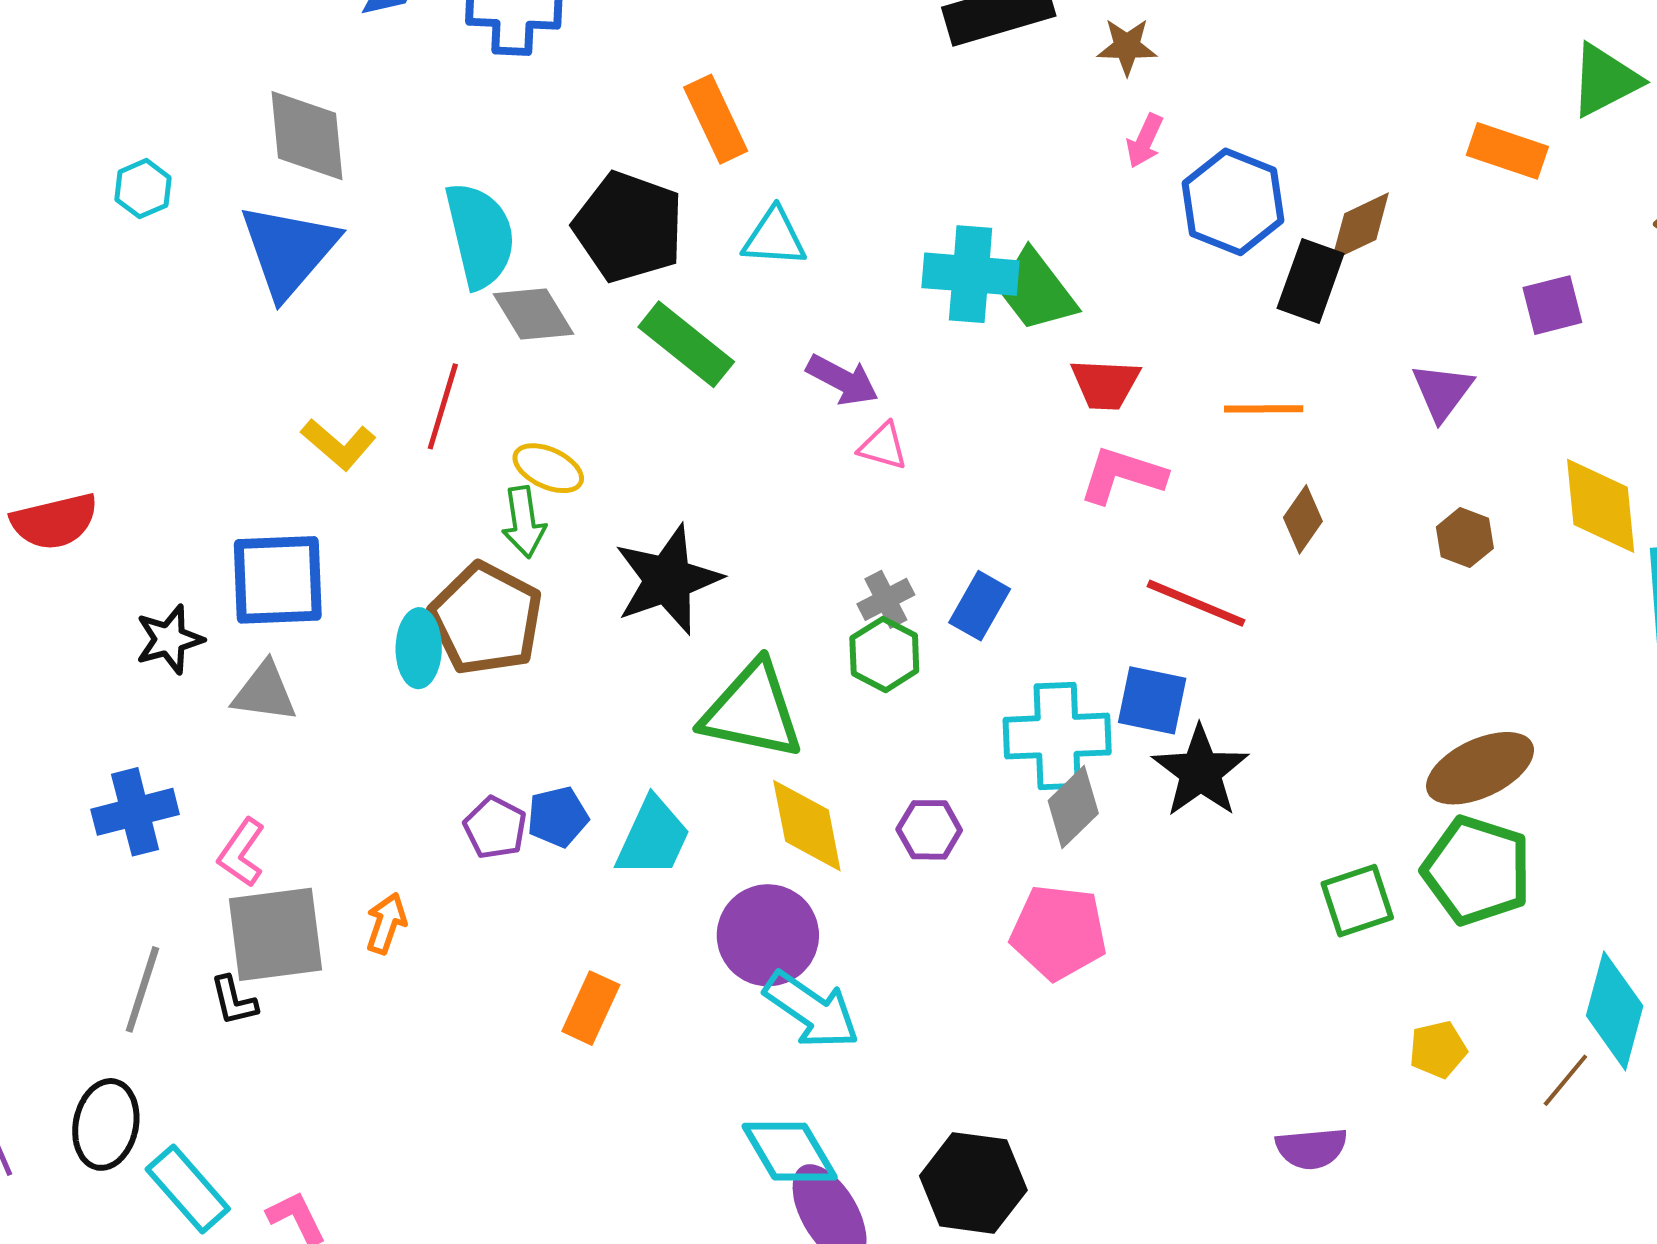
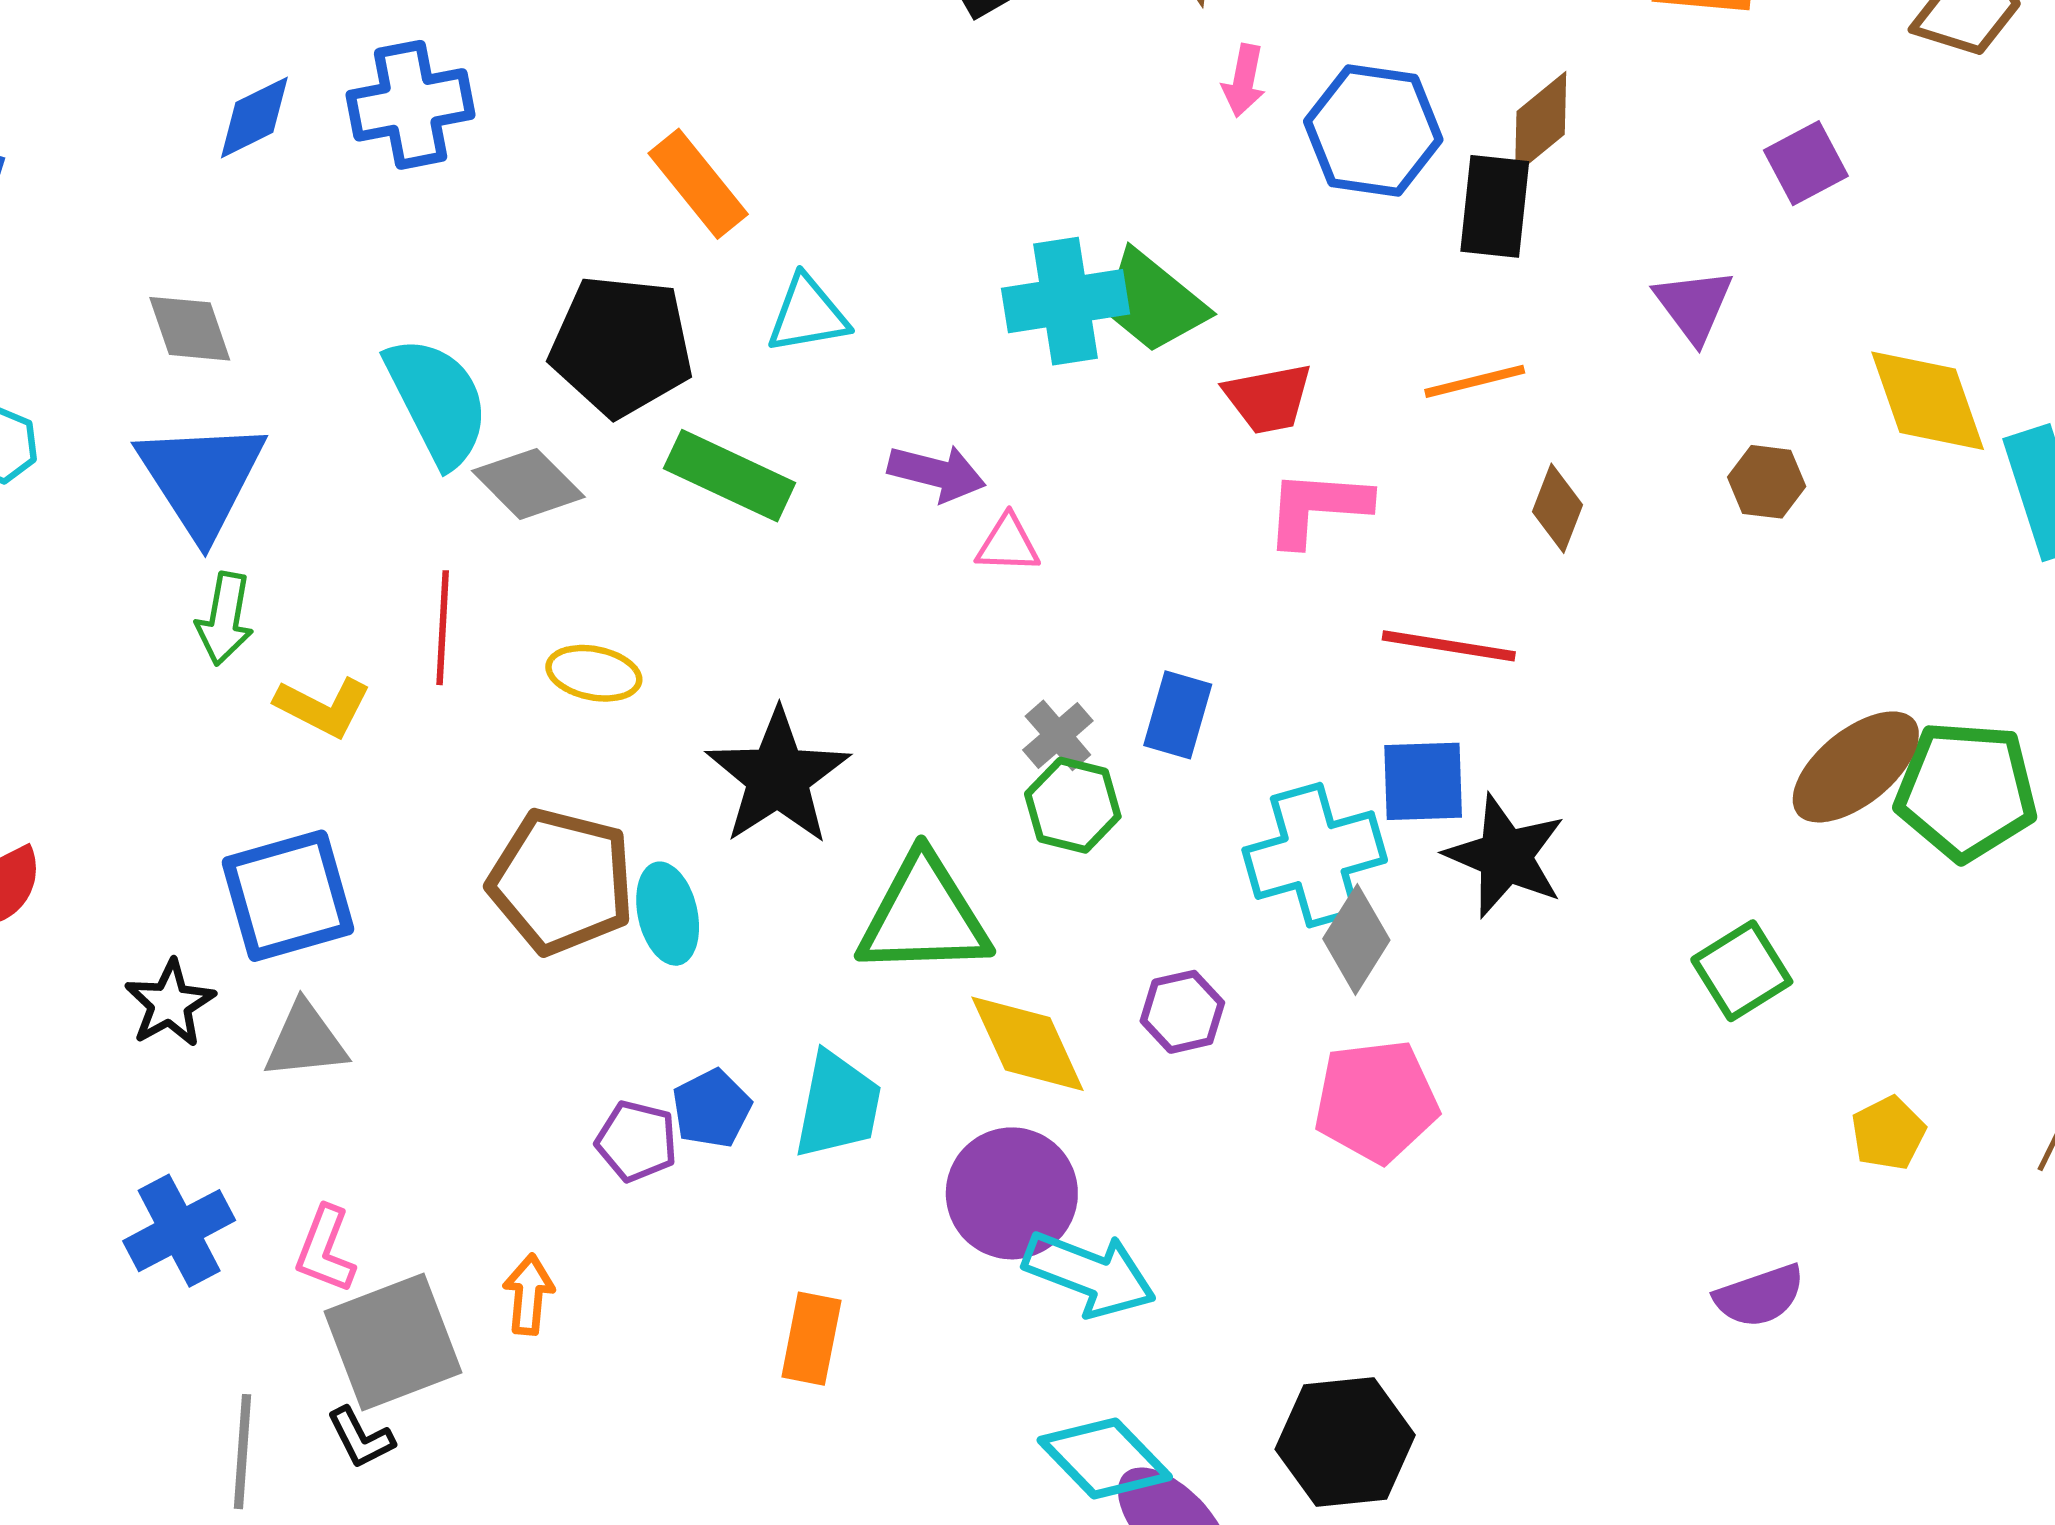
gray diamond: (307, 136) -> (190, 329), size x0.7
green arrow: (524, 522) -> (225, 619), moved, turned 32
cyan ellipse: (419, 648) -> (668, 914), moved
green pentagon: (1477, 870) -> (1966, 791), moved

